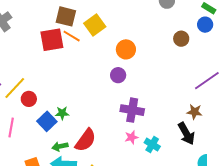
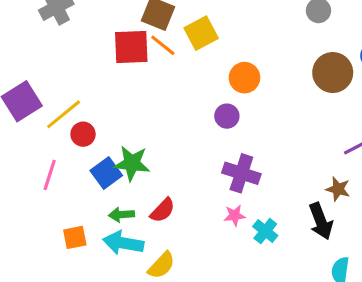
brown circle: (181, 39) -> (333, 73), size x1.6
green star: (62, 113) -> (132, 163), size x1.6
red semicircle: (86, 140) -> (163, 210), size x0.7

